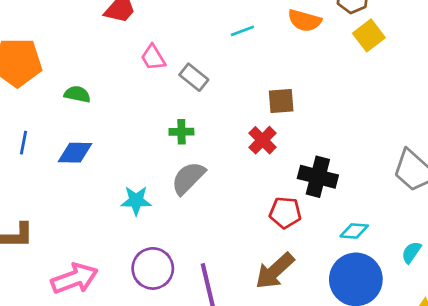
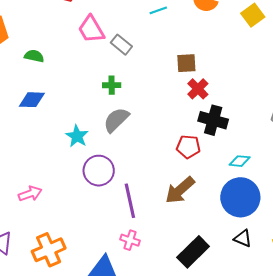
pink trapezoid: (153, 57) -> (91, 29), size x1.4
red cross: (262, 140) -> (198, 89), moved
cyan star: (136, 201) -> (77, 136), turned 30
purple circle: (153, 268) -> (99, 171), moved
pink arrow: (74, 279) -> (30, 194), size x0.7

